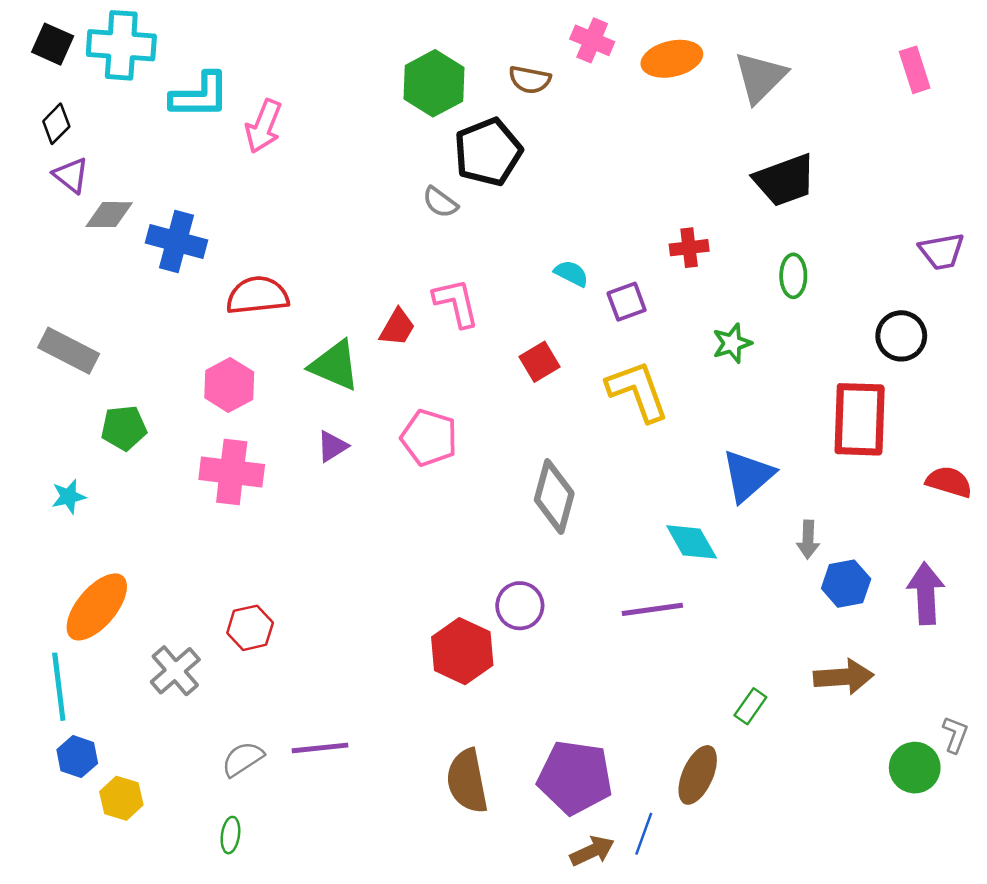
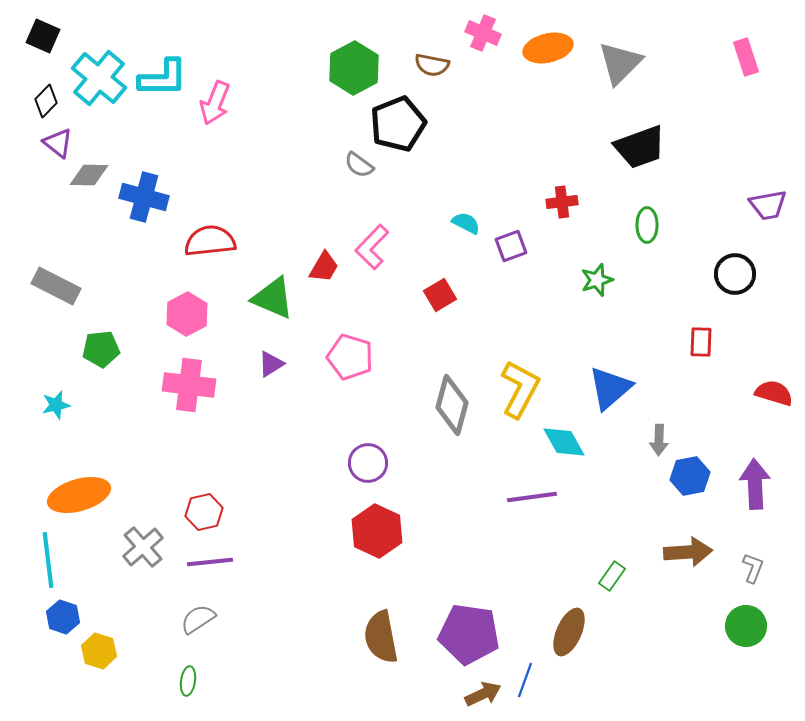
cyan cross: (121, 45) -> (99, 78), moved, turned 36
pink L-shape: (456, 303) -> (372, 247), turned -123
yellow L-shape: (638, 391) -> (520, 389), moved, turned 48
red rectangle: (860, 419) -> (701, 342), size x0.5
purple circle: (520, 606) -> (368, 463), moved
orange ellipse: (97, 607) -> (79, 495), turned 34
gray L-shape: (955, 734) -> (753, 568), moved
purple line: (320, 748) -> (210, 562), moved

